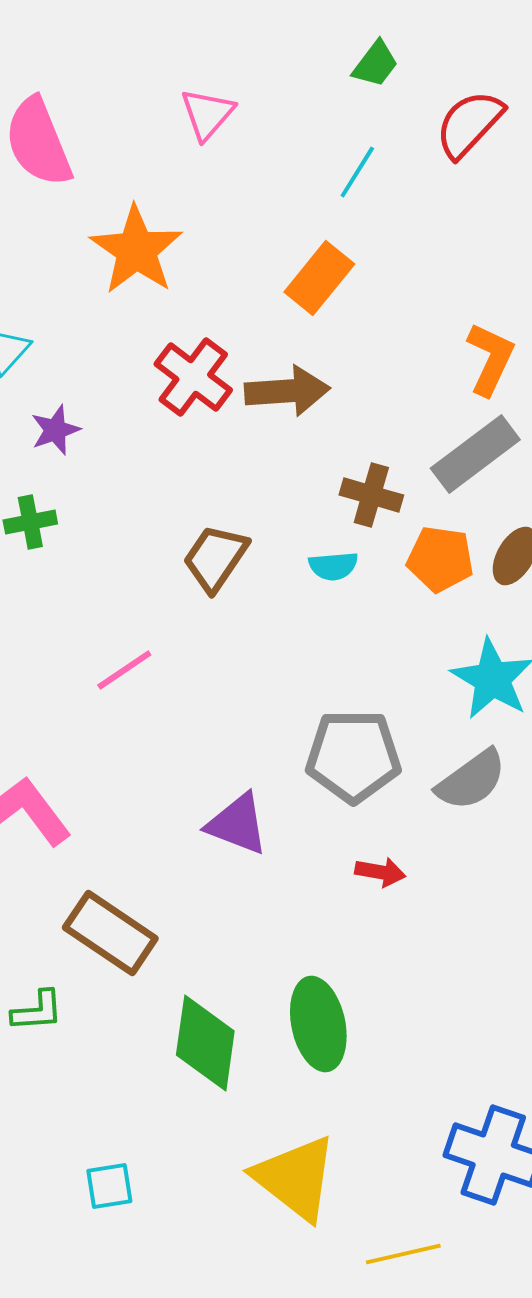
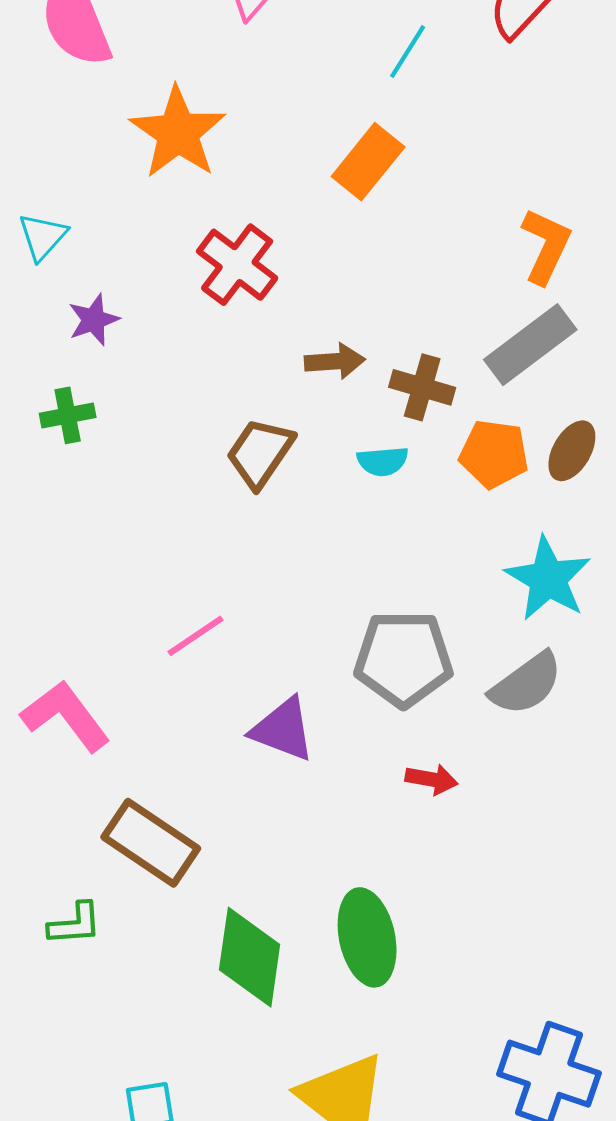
brown arrow: (287, 391) -> (335, 361), moved, size x0.7
pink line: (124, 670) -> (195, 636), moved

